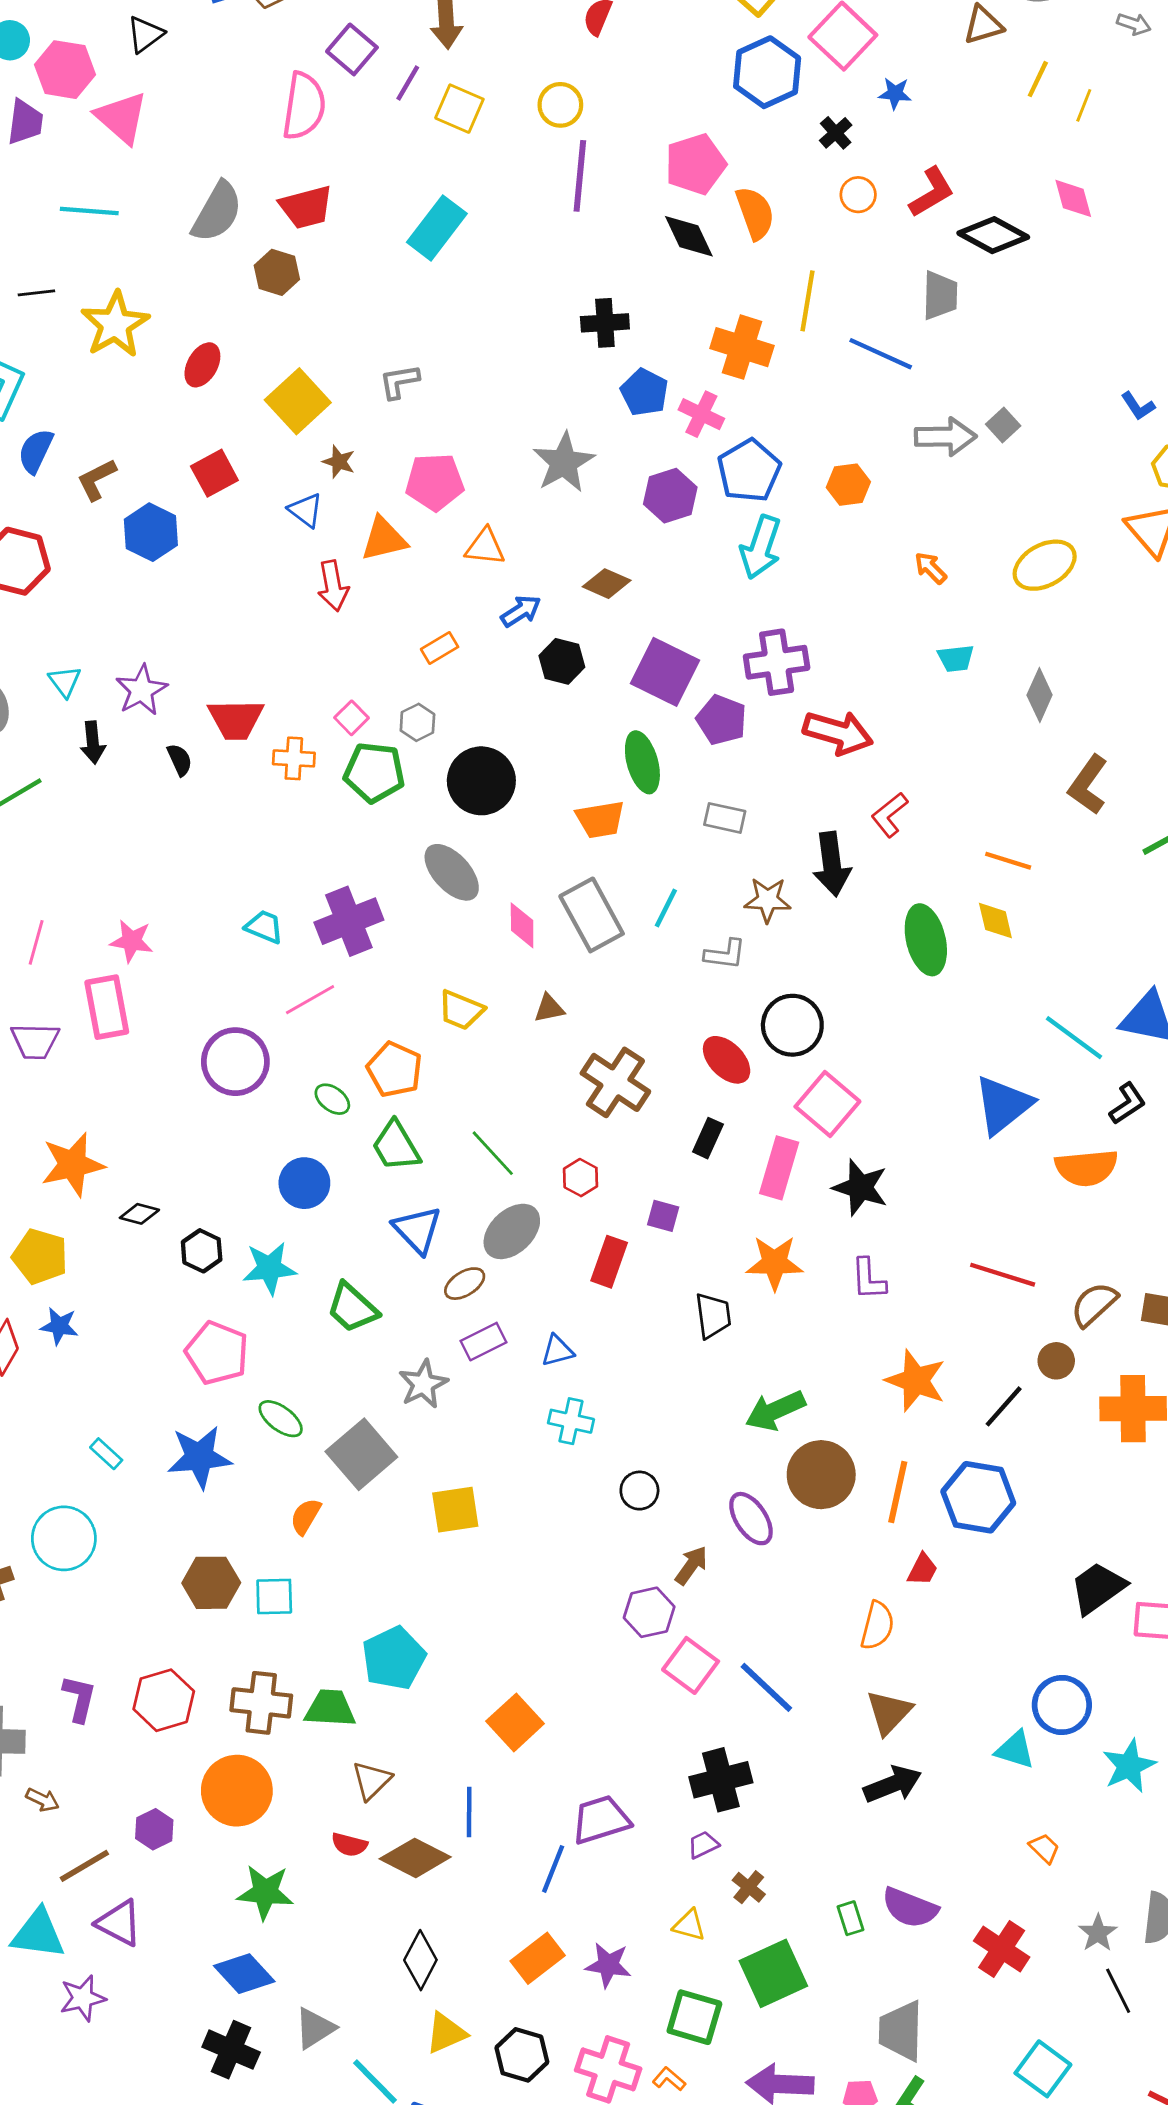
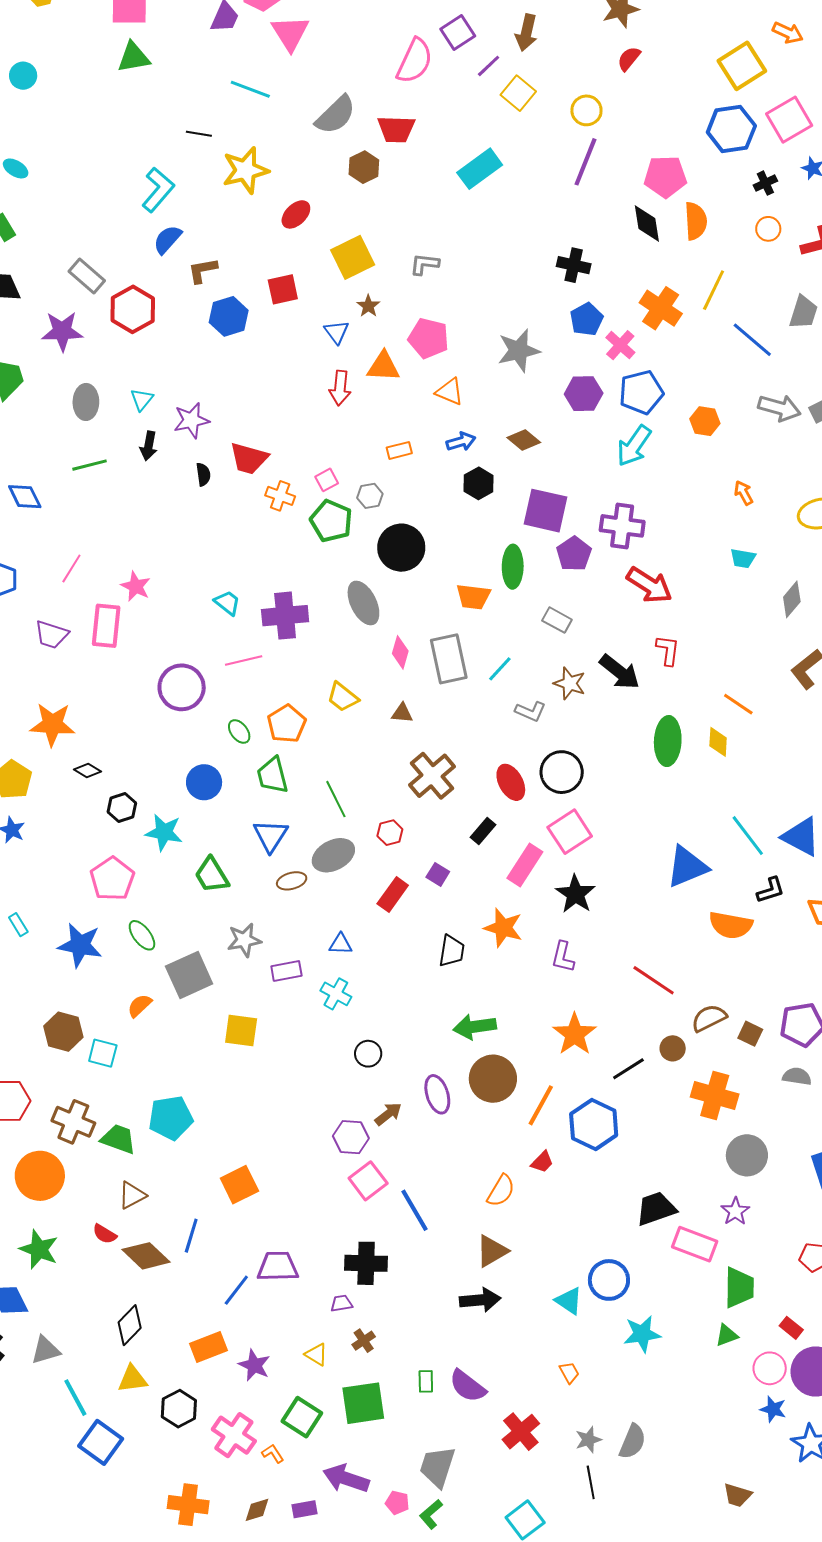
purple square: (665, 672) -> (546, 511), turned -30
red L-shape: (890, 815) -> (668, 650), turned 120
black arrow: (832, 864) -> (620, 672), turned -60
purple rectangle: (484, 1342) -> (286, 971), moved

